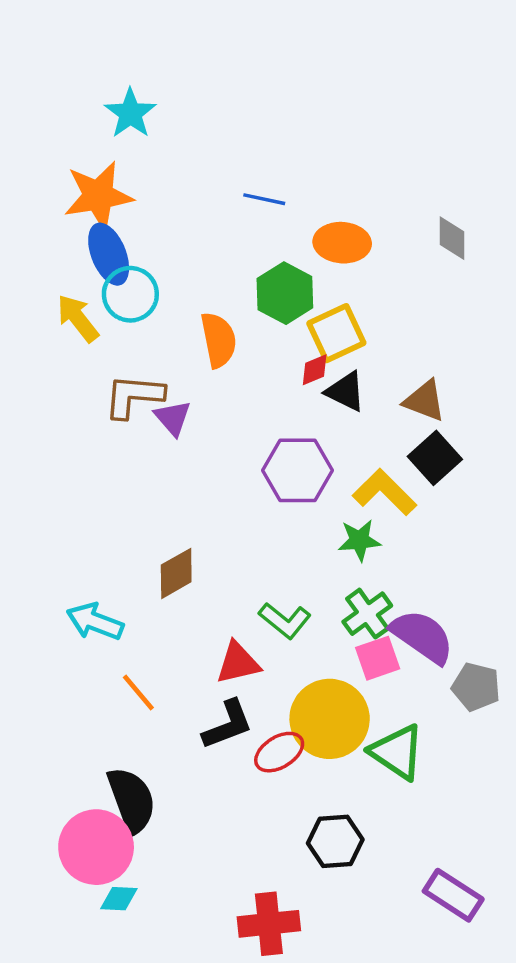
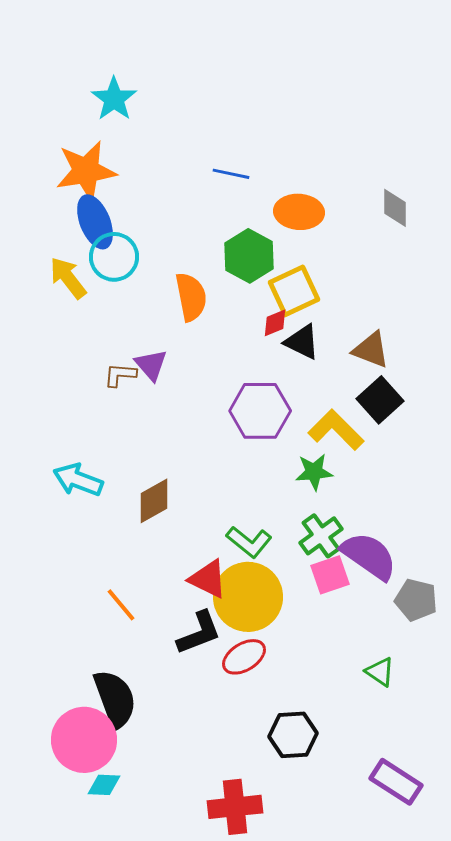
brown L-shape: (134, 396) -> (120, 375), moved, size x0.6
cyan arrow: (95, 622) -> (78, 480), moved
red triangle: (238, 663) -> (208, 579), turned 39
yellow circle: (330, 719) -> (248, 597), moved
green triangle: (397, 752) -> (380, 672), moved, size x0.6

